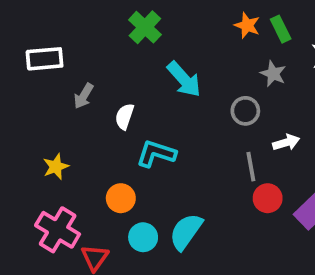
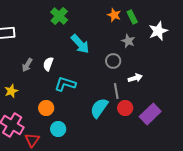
gray arrow: (84, 96) -> (27, 65), moved
cyan semicircle: (186, 232) -> (99, 108), moved

